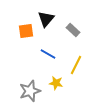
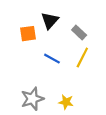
yellow line: (76, 65) -> (82, 58), moved
yellow star: (56, 83) -> (66, 102), moved

